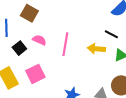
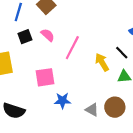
yellow arrow: (96, 49) -> (102, 62), turned 36
pink square: (35, 74) -> (45, 77), moved

